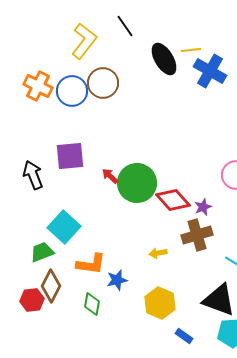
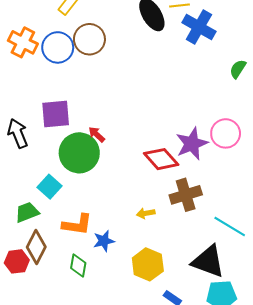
green circle: (137, 183) -> (79, 153), moved
purple star: (203, 207) -> (192, 144), moved, size x1.8
cyan square: (64, 227) -> (50, 187), size x0.7

